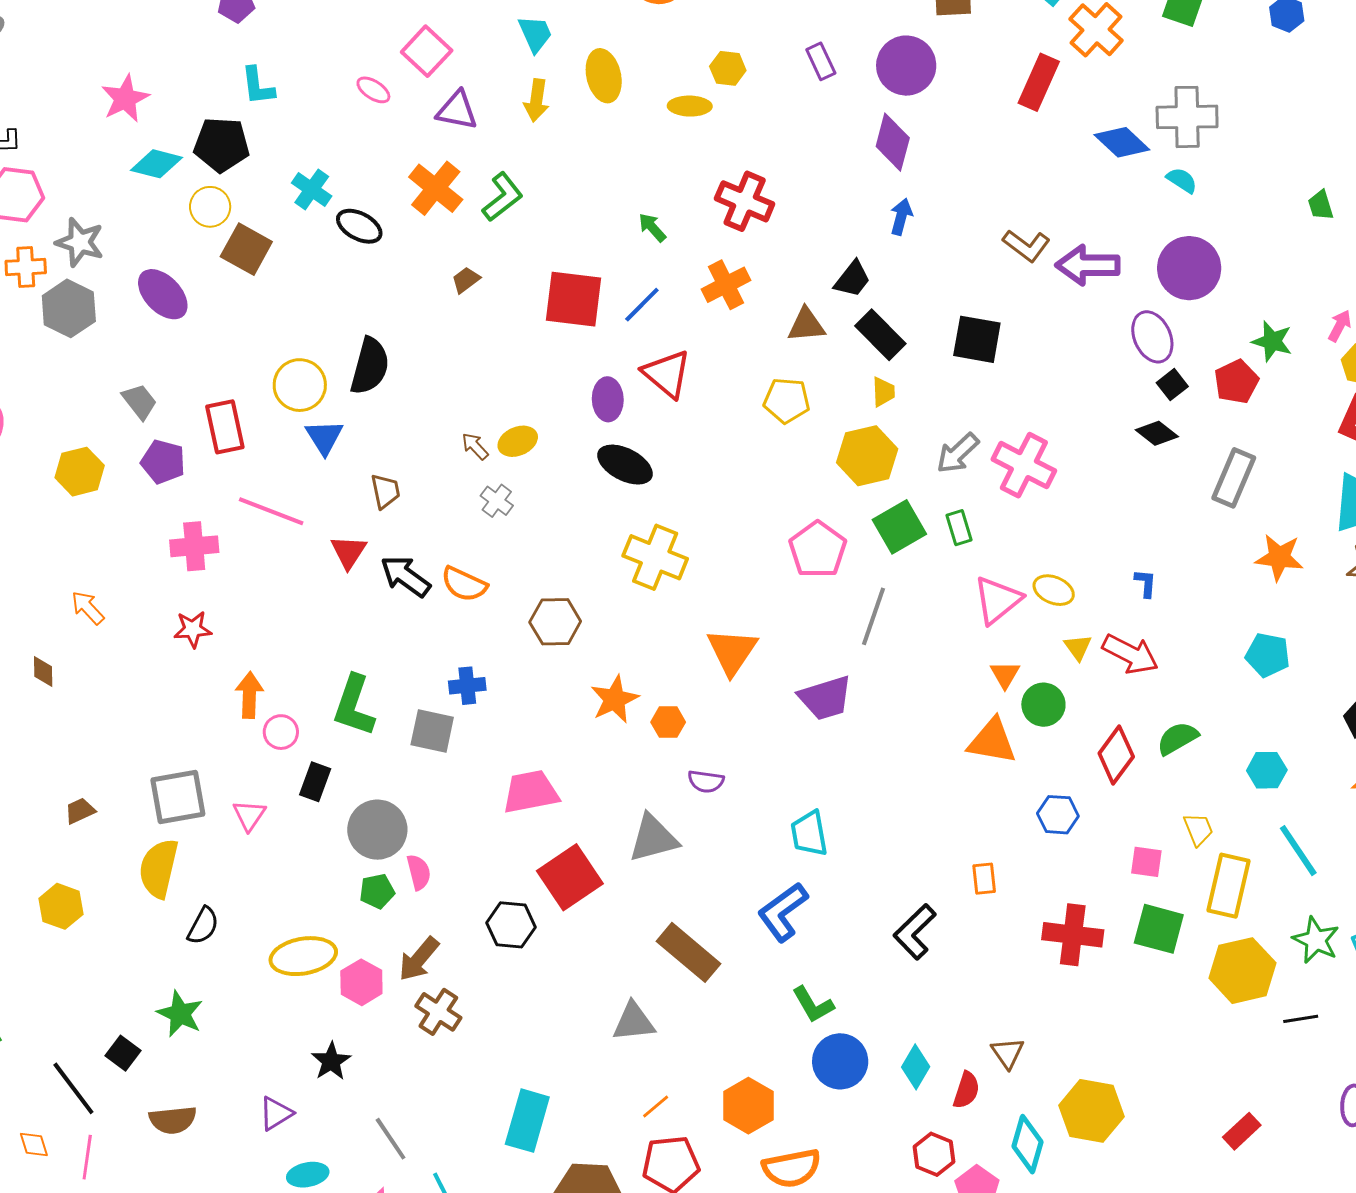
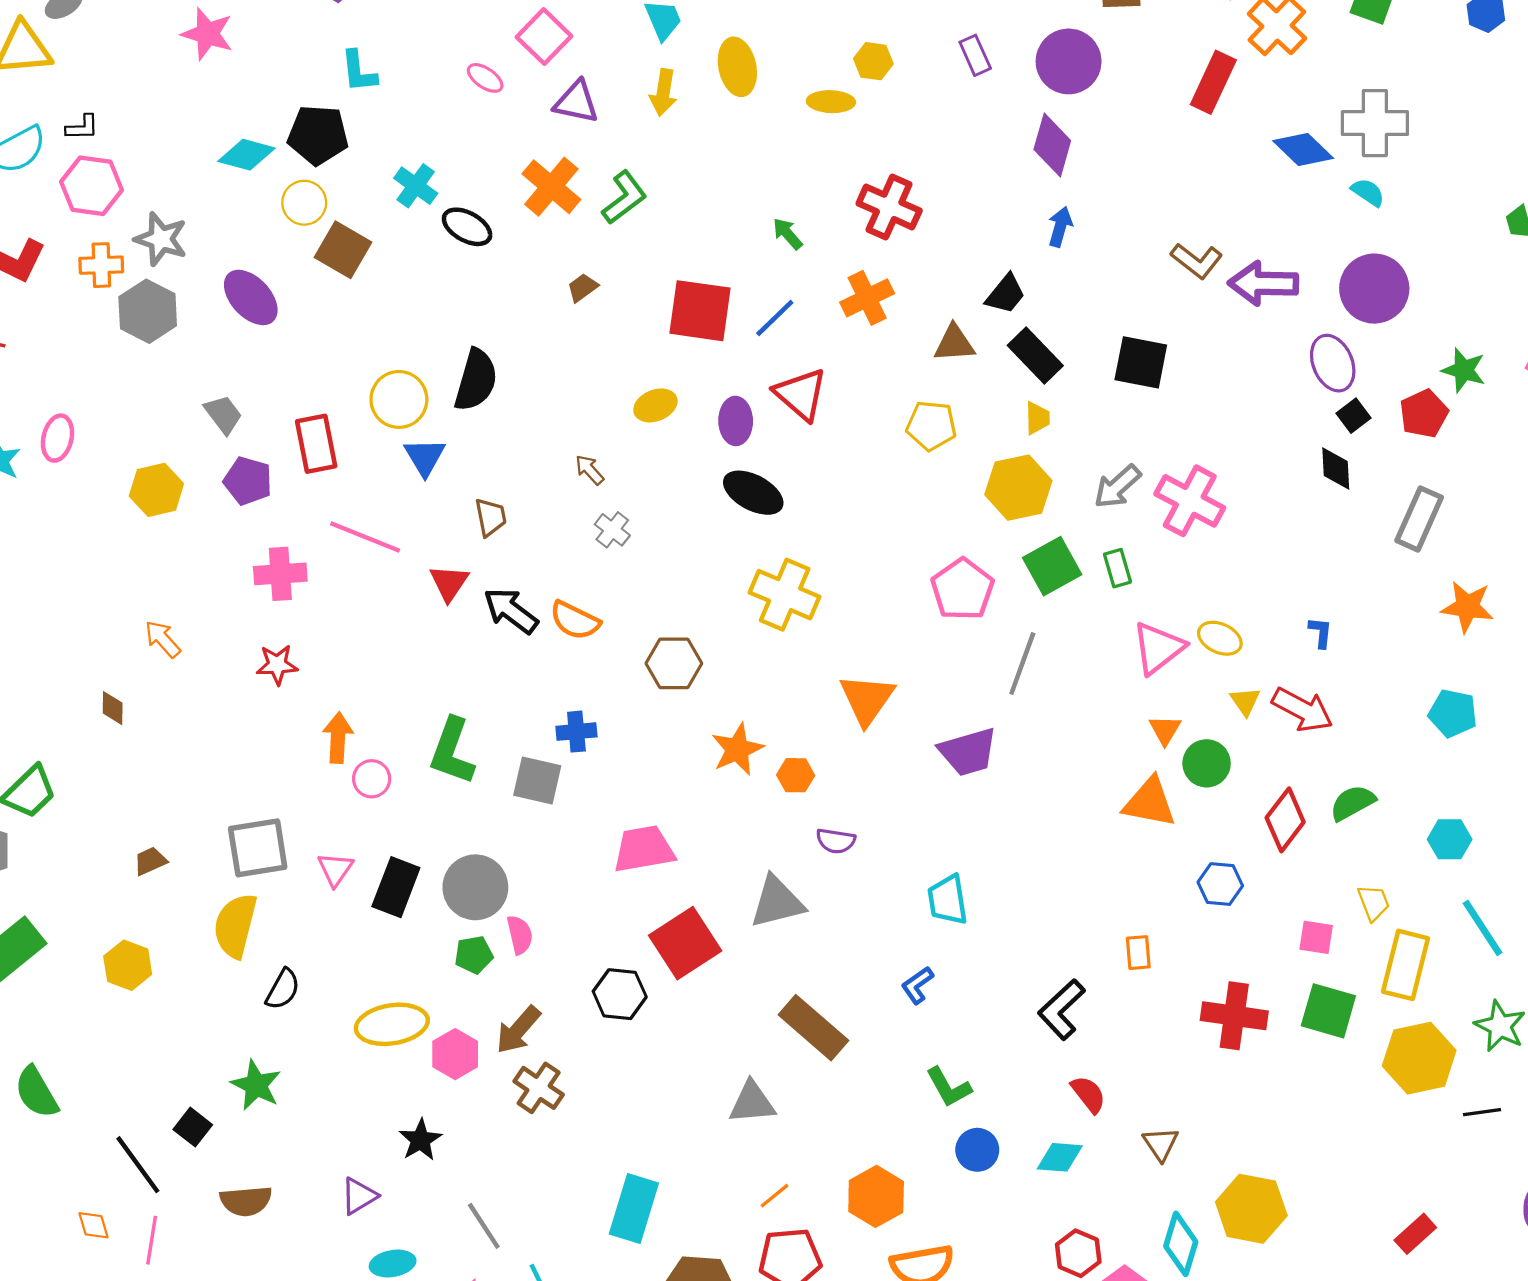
pink star: (125, 99) -> (207, 34), moved, turned -30
black diamond: (1157, 433) -> (1336, 469), turned 48
yellow ellipse: (518, 441) -> (655, 405), moved
black rectangle: (315, 782) -> (396, 887), moved, size x1.4
blue L-shape: (783, 912) -> (917, 985), size x0.6
blue circle: (840, 1061) -> (977, 1150), size x0.7
cyan diamond: (916, 1067) -> (1060, 1157), turned 63
red semicircle: (966, 1090) -> (1088, 1094), moved, turned -57

